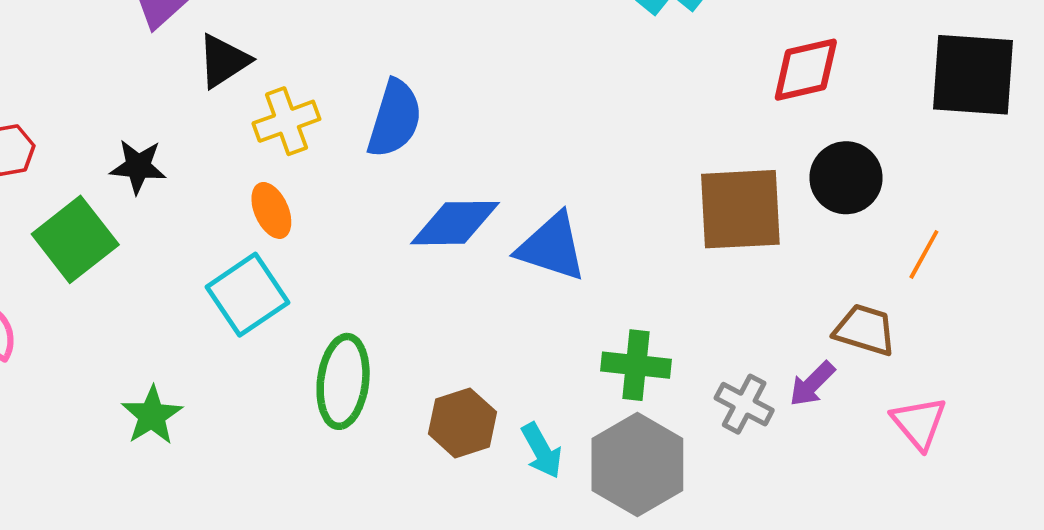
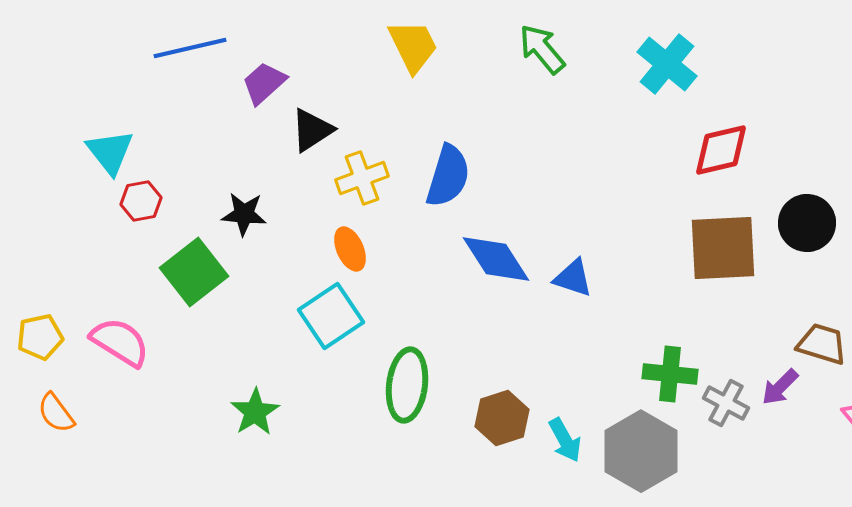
red diamond: (806, 70) -> (721, 150), moved
blue diamond: (455, 223) -> (496, 259), turned 58
blue triangle: (552, 247) -> (573, 278), size x0.7
green cross: (636, 365) -> (670, 374), moved

